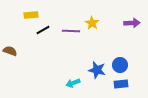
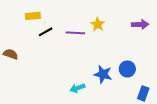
blue rectangle: (121, 84) -> (143, 93), moved, turned -64

